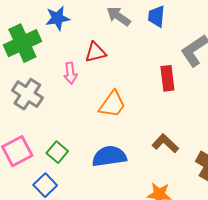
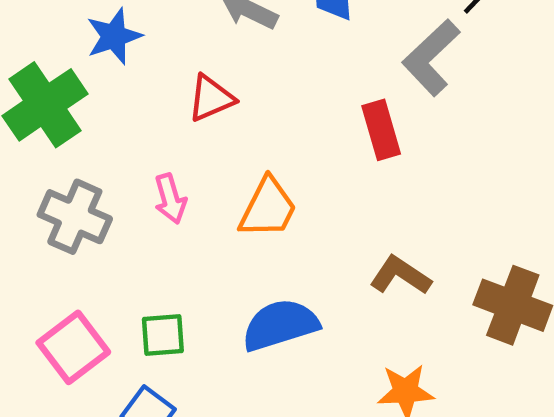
pink arrow: (70, 73) -> (170, 199), moved
green square: (57, 152) -> (163, 335), turned -35

